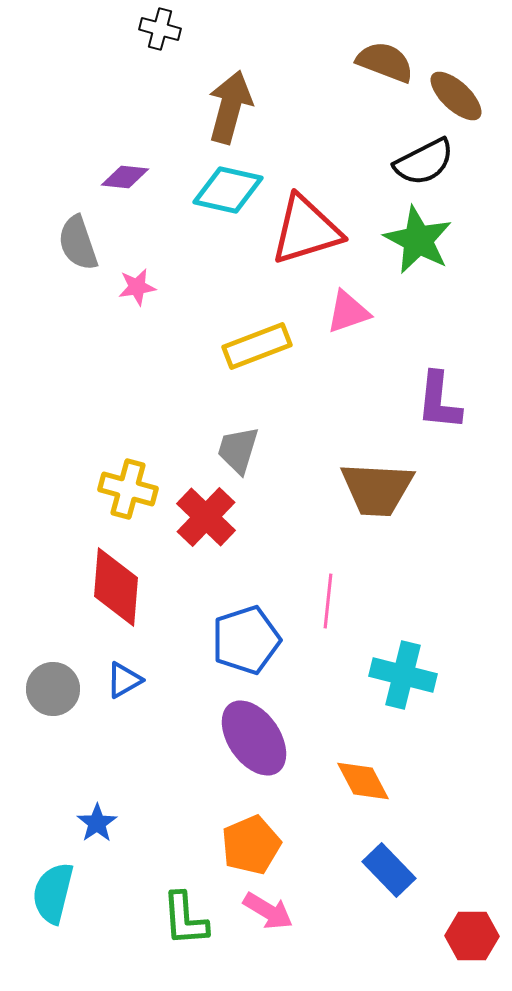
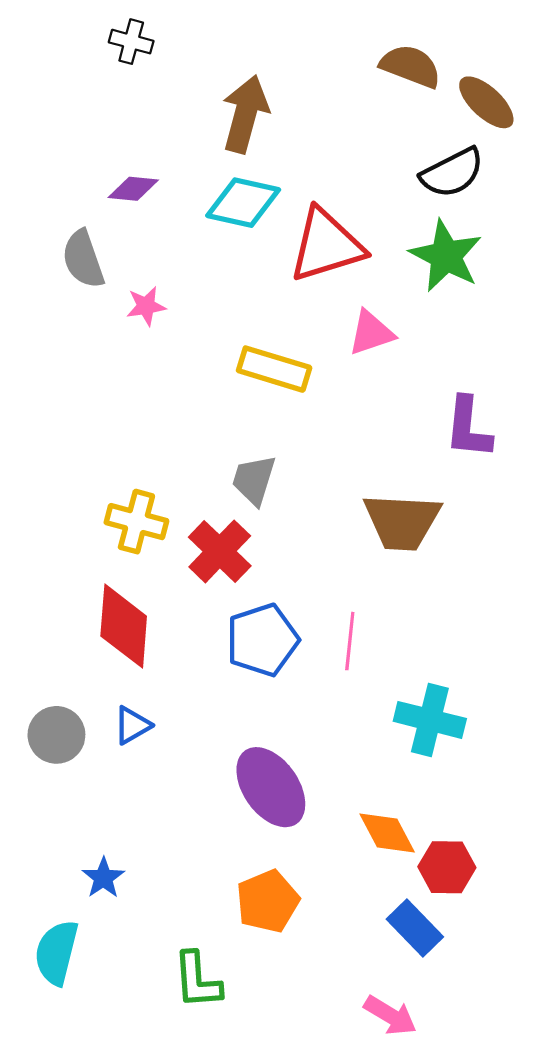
black cross: (160, 29) -> (131, 42), moved
yellow rectangle: (257, 346) -> (274, 369), turned 38
blue pentagon: (246, 640) -> (262, 640), moved
pink arrow: (268, 911) -> (390, 1015), moved
red hexagon: (472, 936) -> (447, 867), moved

